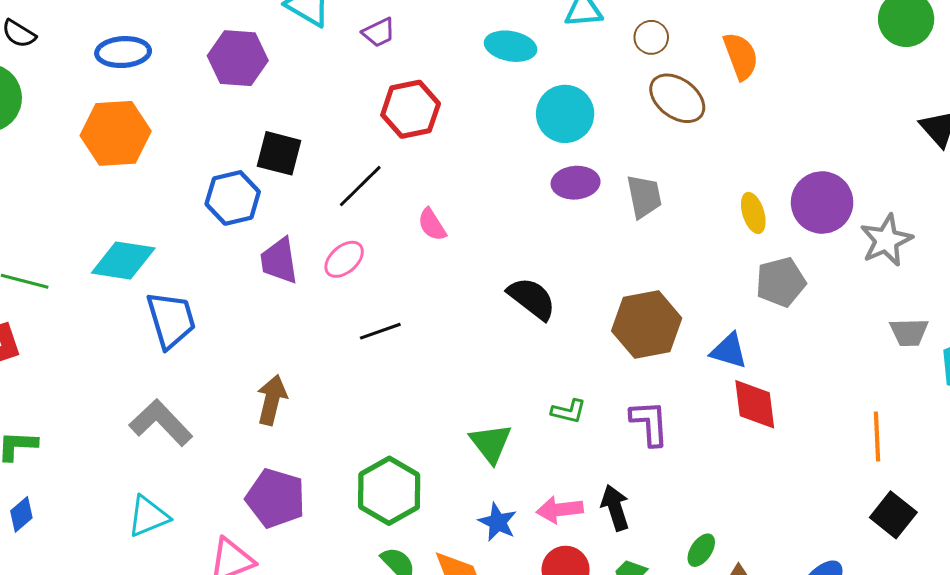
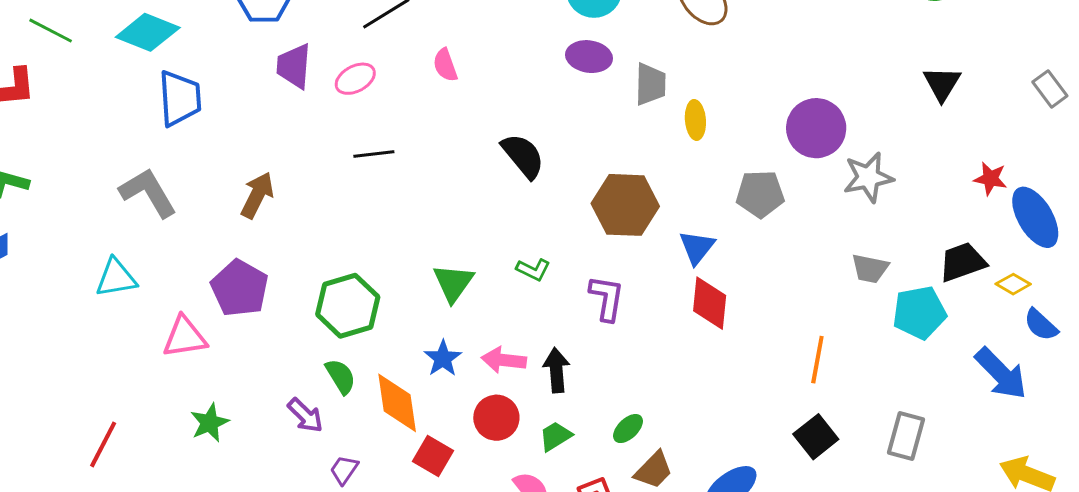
yellow ellipse: (753, 213) -> (695, 120), moved
blue triangle: (729, 351) -> (697, 247), turned 39

